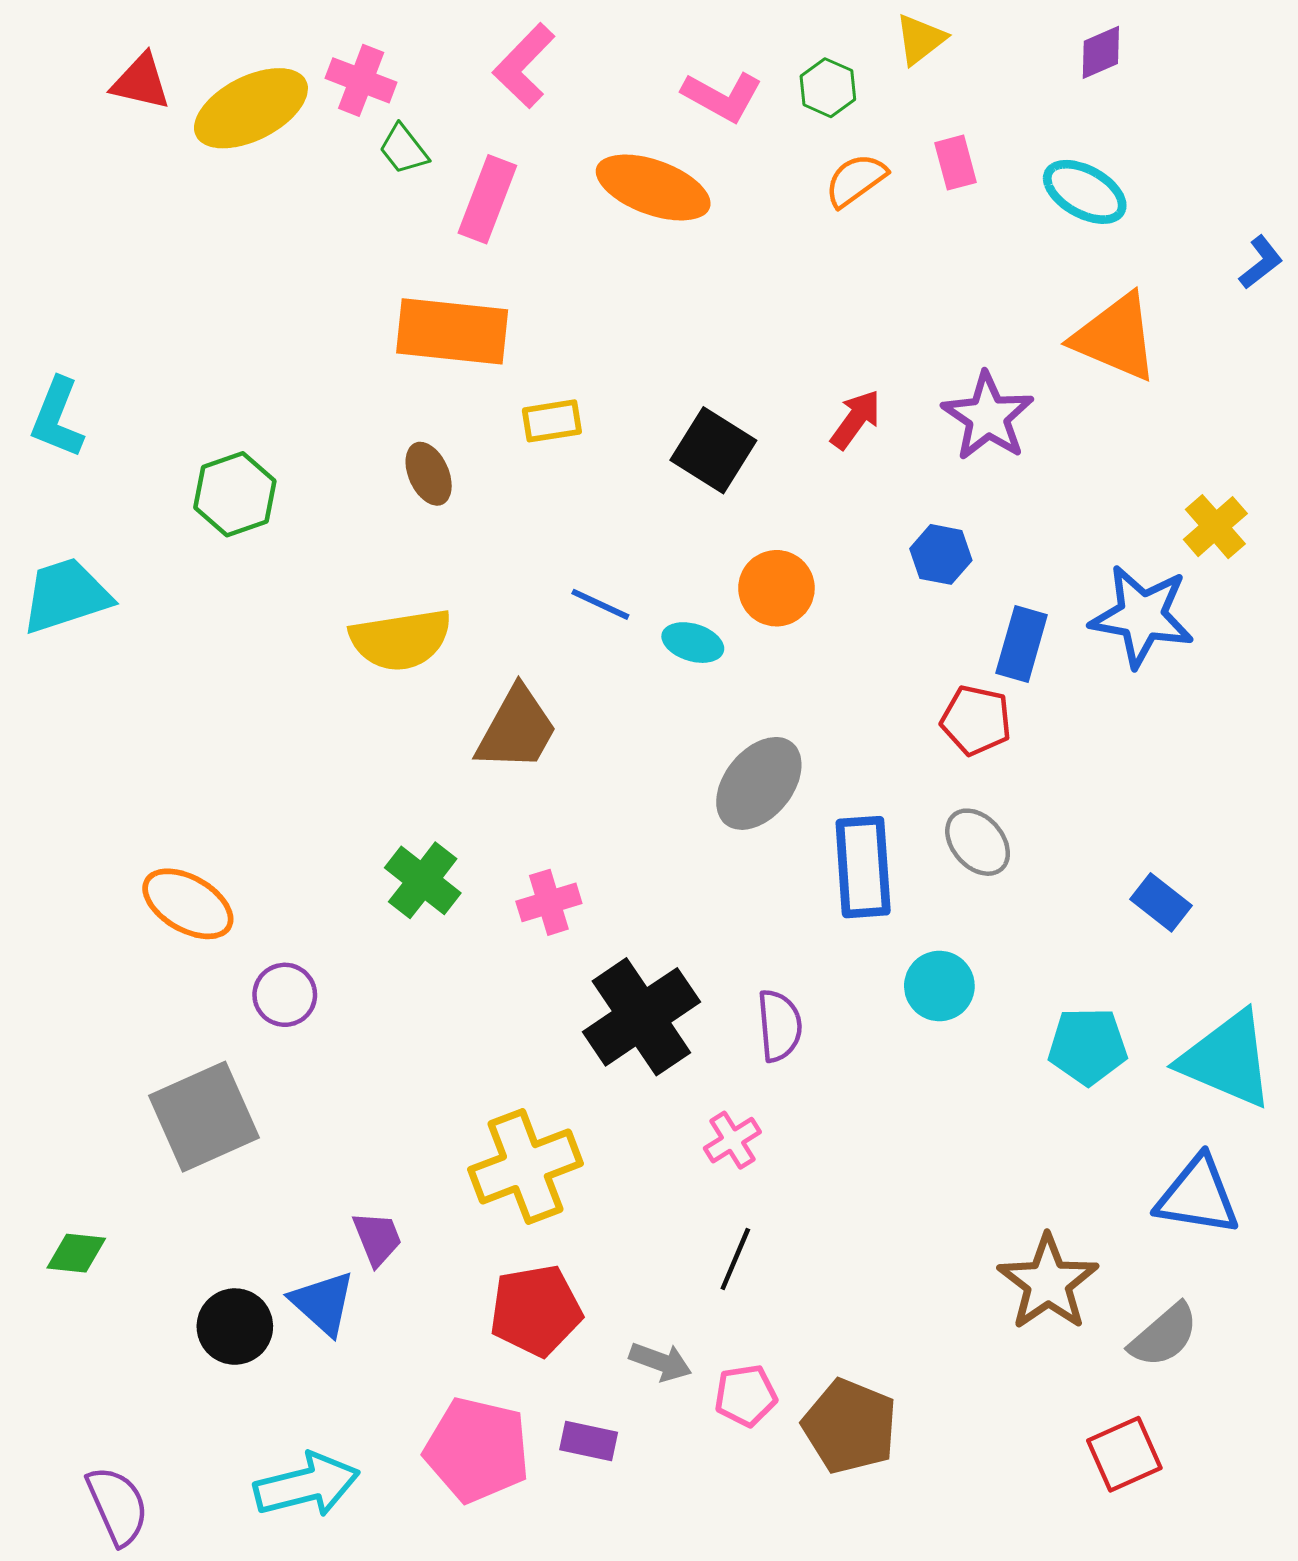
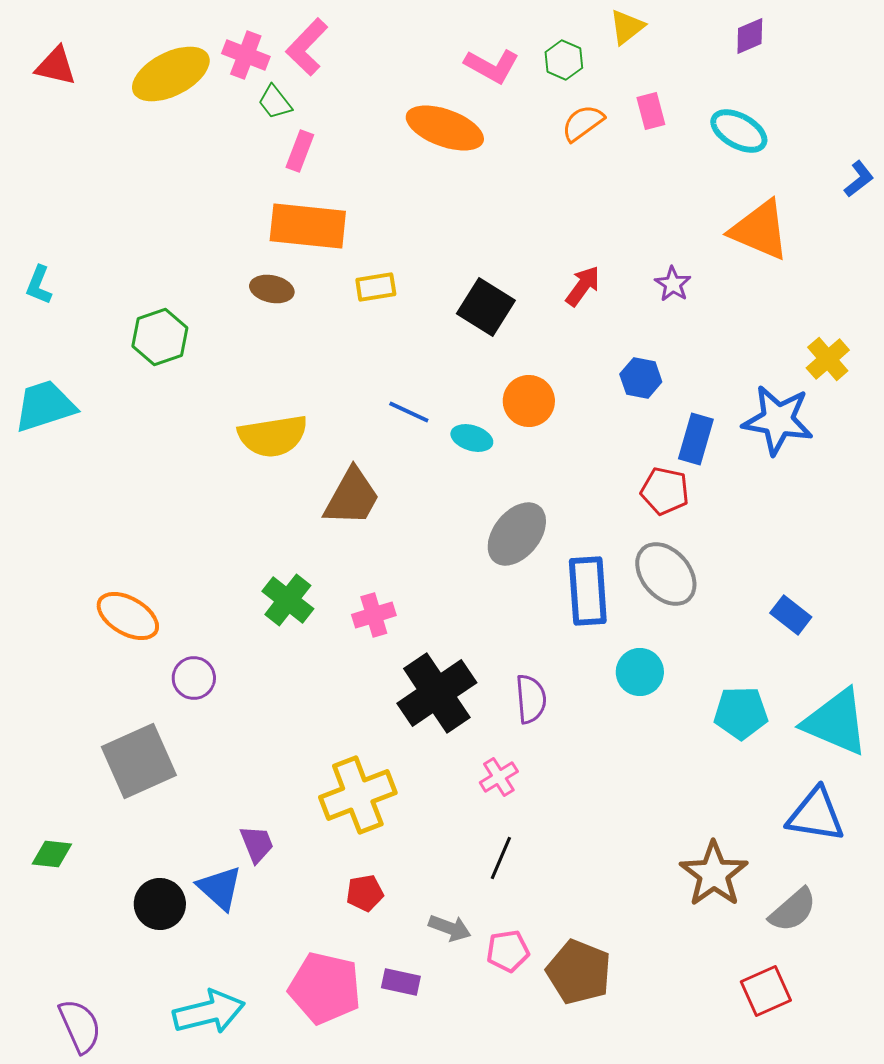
pink L-shape: (524, 66) -> (307, 47), moved
red triangle: (141, 82) -> (56, 66), moved
pink rectangle: (487, 199) -> (300, 151), moved, size x0.7
purple star: (988, 416) -> (673, 284), size x0.6
cyan L-shape: (57, 418) -> (39, 285), size x0.7
brown ellipse: (429, 474) -> (272, 289), moved, turned -54
gray ellipse: (978, 842) -> (666, 574), size x1.4
red pentagon: (536, 1310) -> (365, 893), size x0.6

